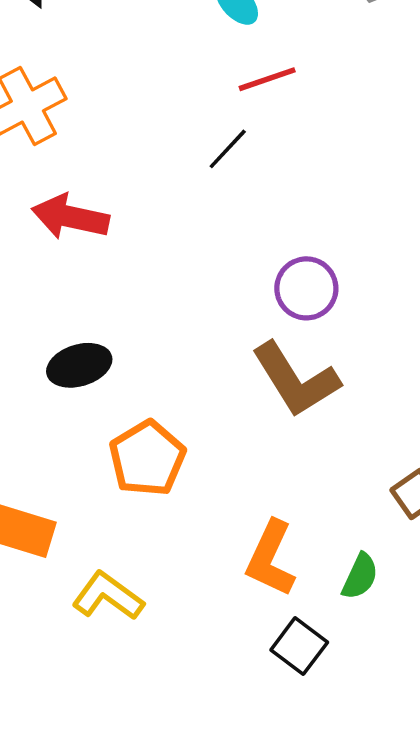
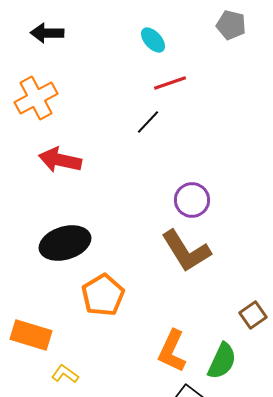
black ellipse: (79, 365) -> (65, 243), size x1.4
green semicircle: (360, 576) -> (222, 361), size x1.4
yellow L-shape: (108, 596) -> (65, 374), moved, size x0.7

